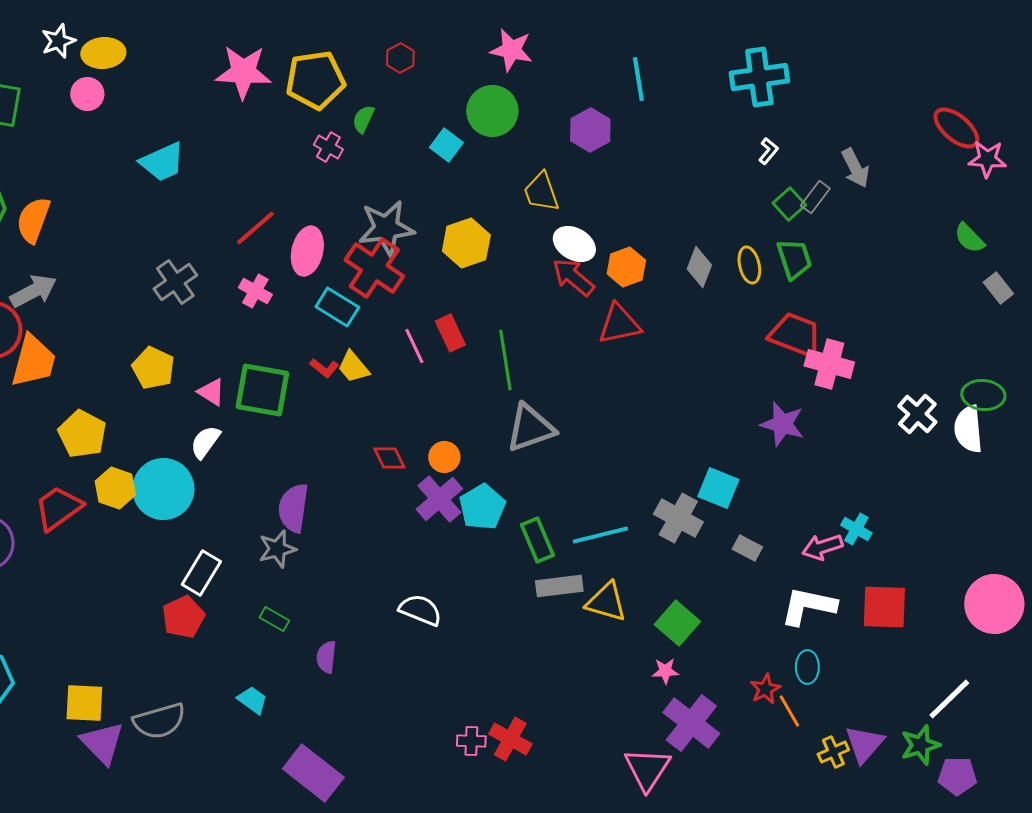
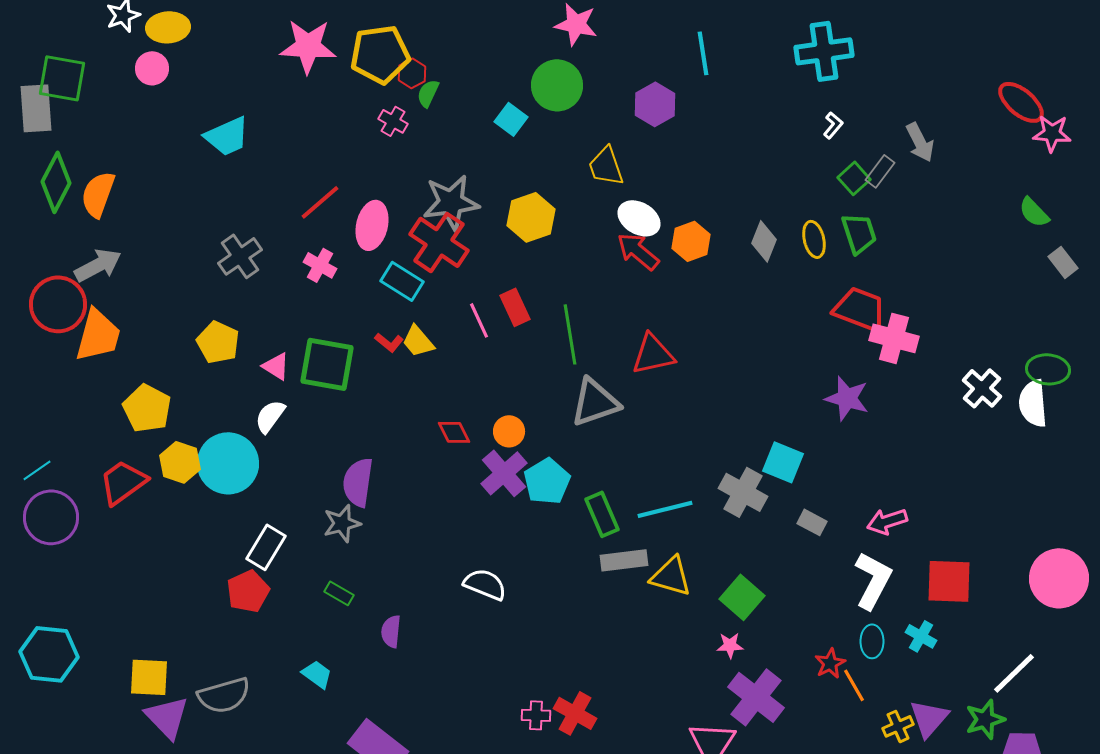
red hexagon: (400, 58) -> (412, 73), moved
red triangle: (619, 324) -> (653, 354), moved
cyan cross: (856, 529) -> (921, 636), moved
white L-shape: (808, 606) -> (873, 580), turned 106

